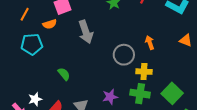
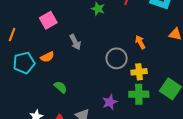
orange semicircle: (50, 24) -> (47, 57), moved
gray arrow: (86, 32) -> (75, 42), size x0.7

